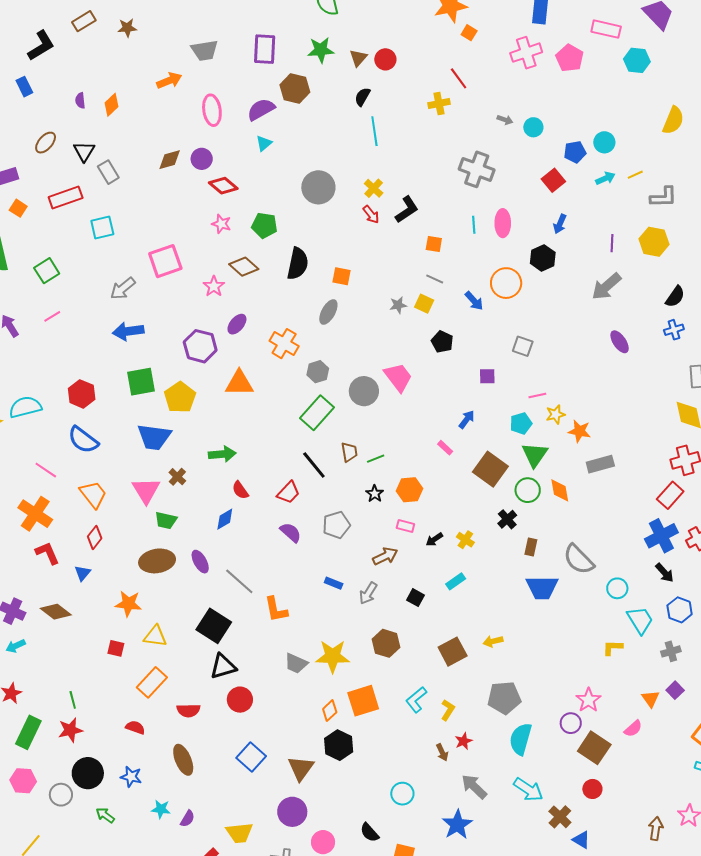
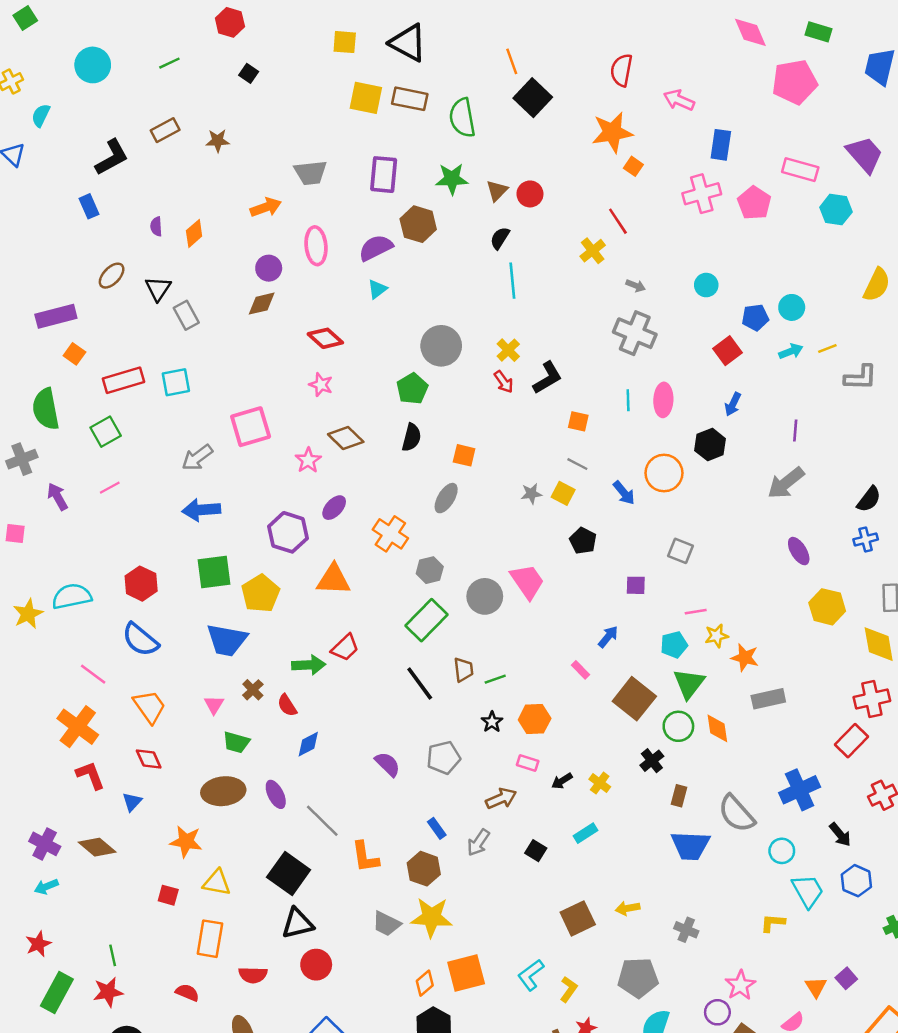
yellow cross: (439, 103) -> (593, 251), turned -30
gray arrow: (505, 120) -> (636, 286), moved
purple circle: (202, 159) -> (269, 268), moved
red rectangle: (66, 197) -> (123, 380), moved
green pentagon: (264, 225) -> (412, 389), moved, turned 30
yellow hexagon: (654, 242) -> (827, 607), moved
black semicircle: (298, 264) -> (411, 437), size x0.7
pink triangle: (146, 490) -> (214, 705), size x0.6
red semicircle: (240, 490) -> (287, 705), moved
red trapezoid: (288, 493) -> (345, 648), moved
blue cross: (661, 536) -> (800, 790), moved
red diamond: (95, 537) -> (149, 759), turned -65
blue rectangle: (334, 583) -> (437, 828), turned 30
brown hexagon: (386, 643) -> (424, 869), moved
gray cross: (671, 651) -> (686, 930), moved, turned 36
orange rectangle: (152, 682) -> (210, 939), turned -36

